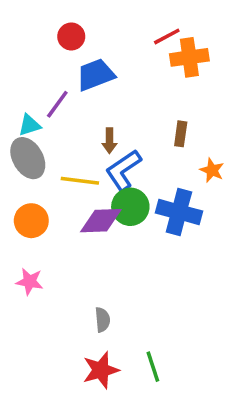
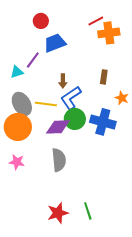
gray ellipse: (28, 158) -> (22, 104), moved
orange circle: (31, 221) -> (18, 127), size x1.4
gray semicircle: (103, 320) -> (59, 160), moved, size x1.6

